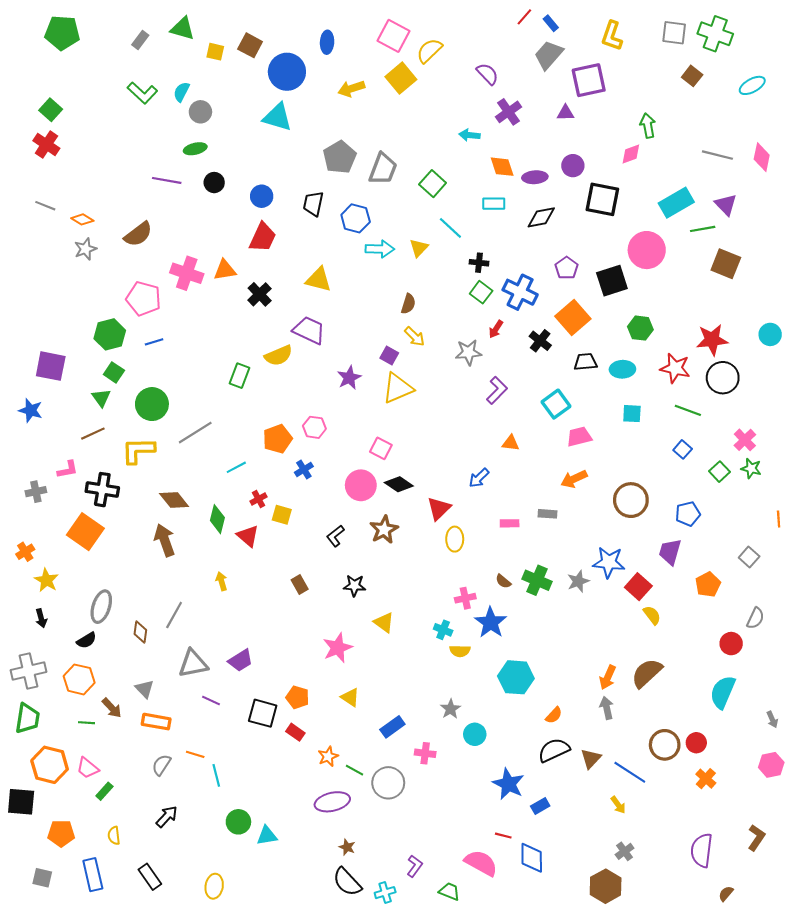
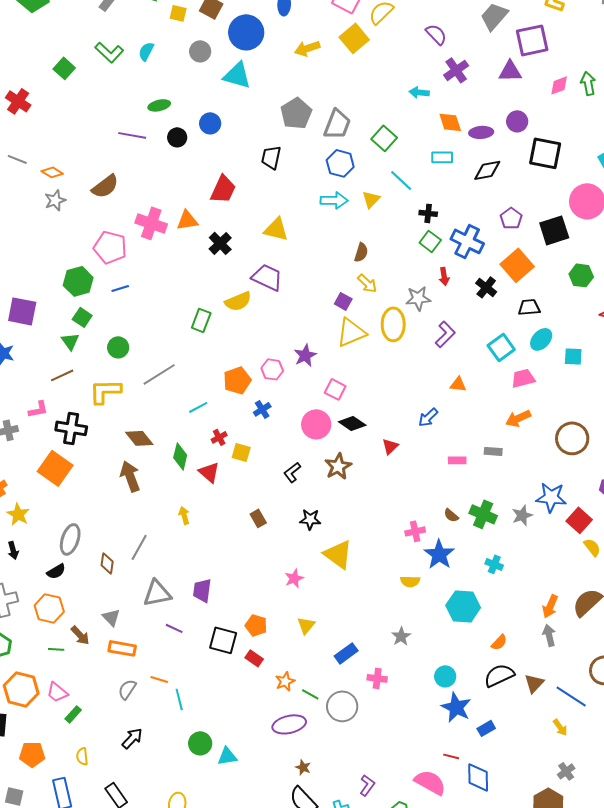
green square: (51, 110) -> (64, 68), moved
gray circle: (200, 112) -> (200, 51), moved
purple triangle: (565, 113) -> (510, 71), size x1.4
pink diamond: (631, 154) -> (559, 85), moved
blue circle: (262, 196) -> (210, 123), moved
blue hexagon: (356, 218) -> (340, 163), moved
red arrow: (496, 329) -> (444, 276), turned -42
cyan ellipse: (622, 369) -> (541, 339), moved, turned -45
purple star: (349, 378) -> (305, 355), moved
green circle: (152, 404) -> (118, 347), size x0.7
red triangle: (439, 509) -> (390, 446), size x0.7
yellow ellipse: (455, 539) -> (393, 324), moved, size x1.4
yellow triangle: (384, 622) -> (338, 554), size x1.5
cyan cross: (443, 630) -> (494, 564), moved
pink star: (338, 648) -> (294, 578), size x0.7
purple trapezoid: (241, 660) -> (202, 590), turned 130
yellow triangle: (350, 697) -> (306, 625), turned 36
cyan circle: (475, 734) -> (445, 676), moved

